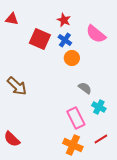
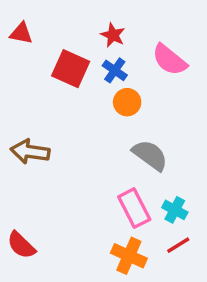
brown arrow: (17, 86) -> (30, 152), turned 145
gray semicircle: (85, 88) -> (150, 155), size x1.5
cyan cross: (99, 107) -> (175, 210), moved

